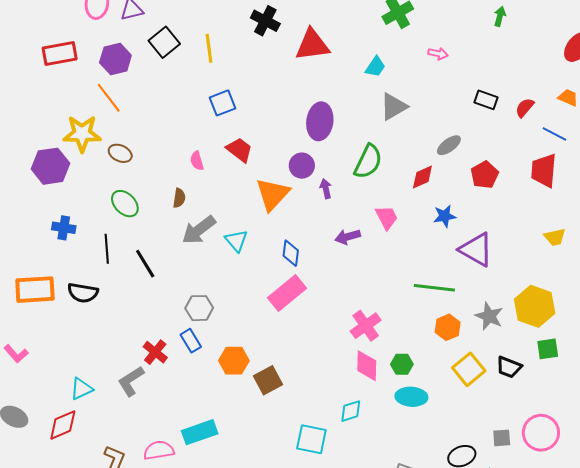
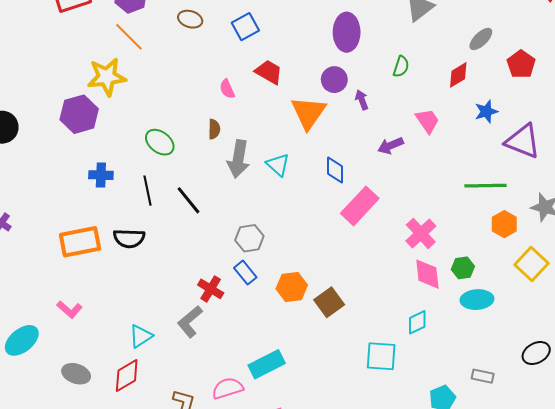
brown ellipse: (120, 153) -> (190, 19), moved
green semicircle: (368, 162) -> (401, 67), size x0.6
gray arrow: (199, 230) -> (238, 159), turned -36
pink rectangle: (287, 293) -> (360, 206), moved

